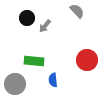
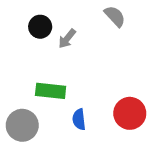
red circle: (87, 60) -> (130, 113), moved

